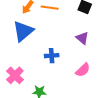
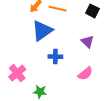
blue triangle: (23, 31) -> (42, 31), moved

